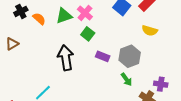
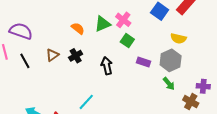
black cross: (21, 11) -> (76, 56), moved
yellow semicircle: (150, 31) -> (178, 38), moved
black arrow: (66, 58) -> (107, 66), size x0.7

